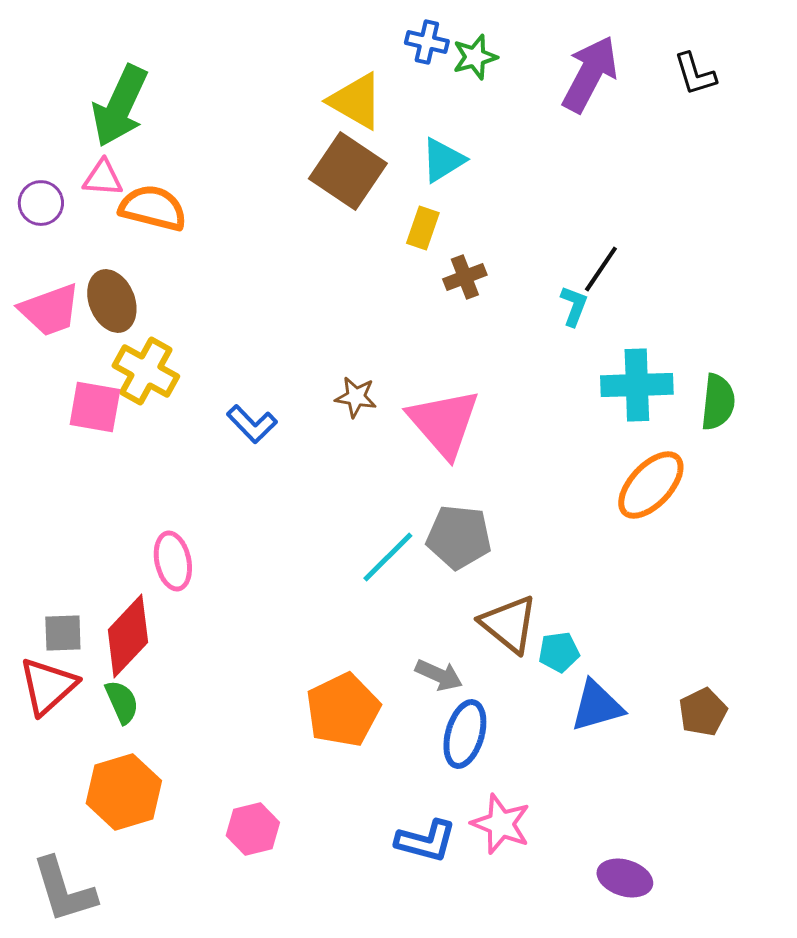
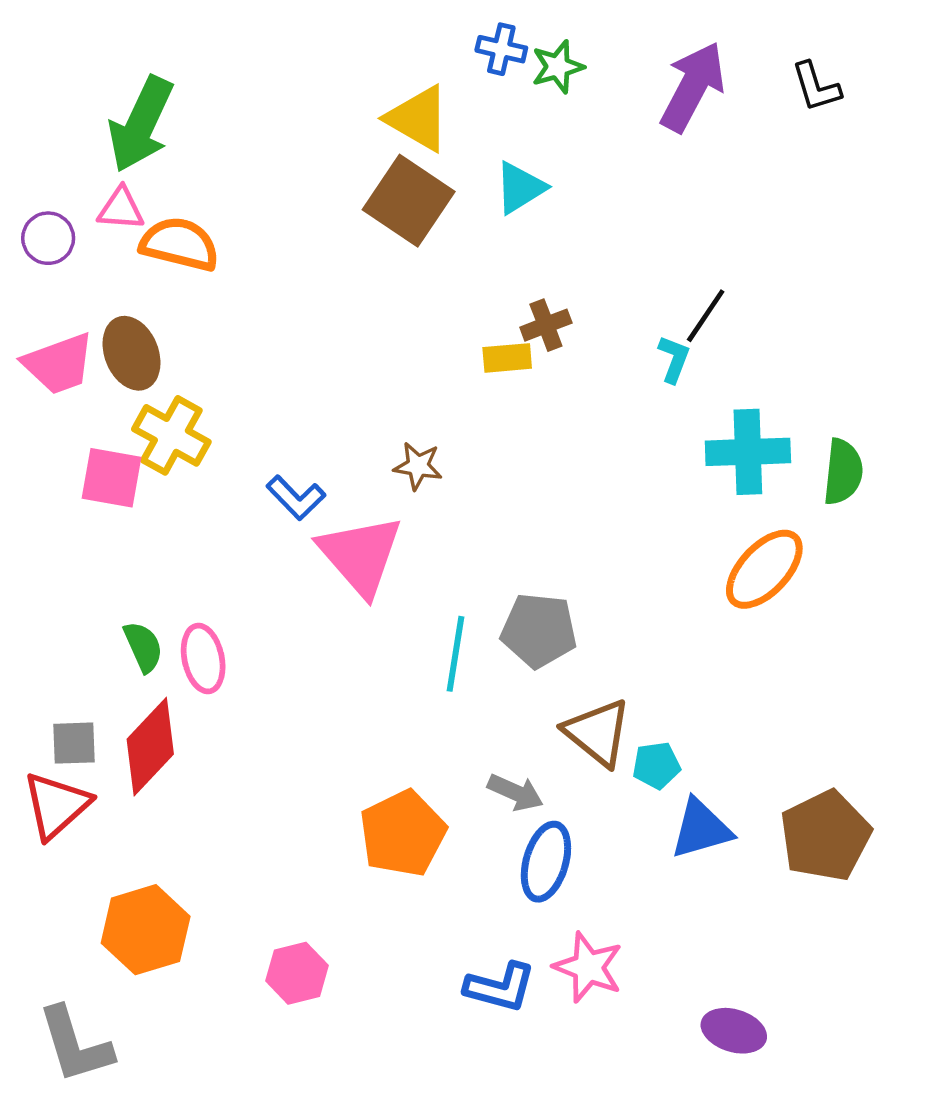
yellow rectangle: (423, 228) -> (507, 358), moved, turned 66
pink triangle: (444, 423) -> (360, 555), moved
cyan line: (388, 557) -> (456, 654), turned -36
green semicircle: (122, 702) -> (143, 647), moved
brown pentagon: (703, 712) -> (825, 836), size x1.6

